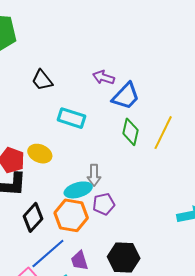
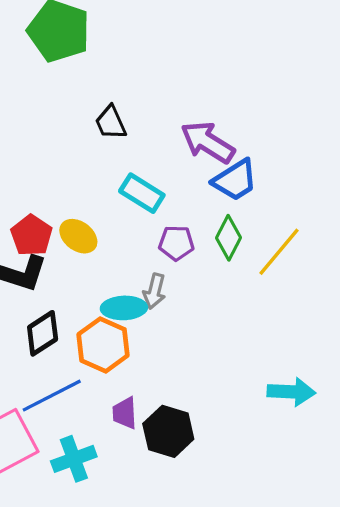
purple arrow: (103, 77) -> (208, 142), size x1.6
purple pentagon: (104, 204) -> (176, 243), moved
purple trapezoid: (79, 261) -> (125, 413), moved

